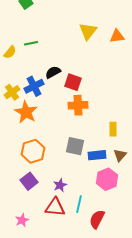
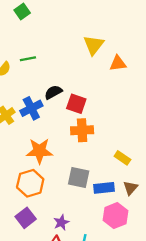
orange triangle: (117, 36) -> (118, 63), moved
orange star: (26, 112) -> (39, 151), moved, turned -30
yellow rectangle: (113, 129) -> (122, 158), turned -56

